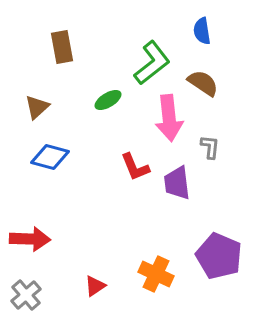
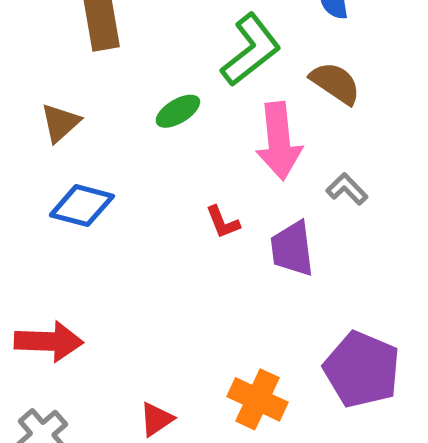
gray L-shape: (210, 147) -> (347, 189), turned -50
red L-shape: (135, 167) -> (223, 222), size x0.7

